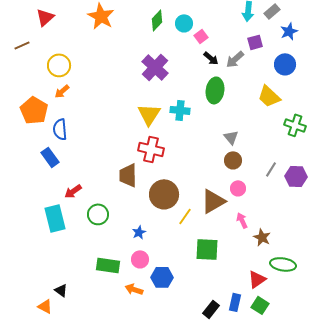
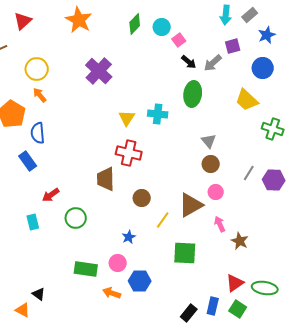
purple cross: (155, 67) -> (99, 71), moved
orange arrow: (62, 91) -> (40, 95), turned 91
yellow triangle: (149, 114) -> (127, 118), size x0.7
brown circle: (164, 194) -> (142, 198), size x0.6
cyan rectangle: (55, 218) -> (33, 222), size x0.6
blue star: (139, 232) -> (129, 237), moved
green ellipse: (283, 264) -> (265, 288), moved

